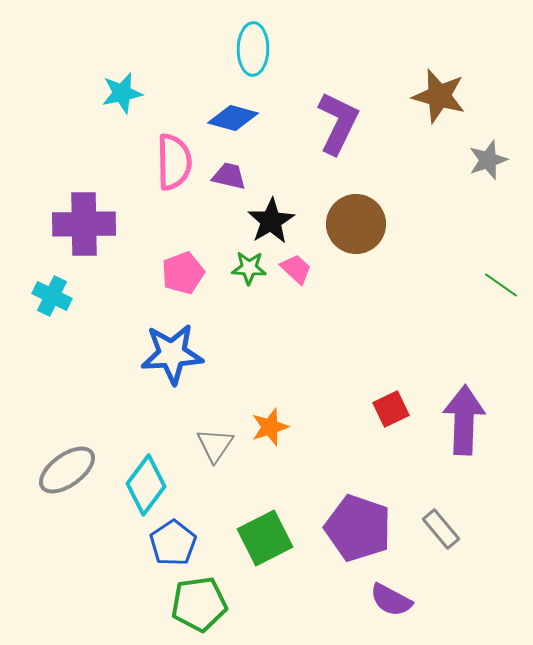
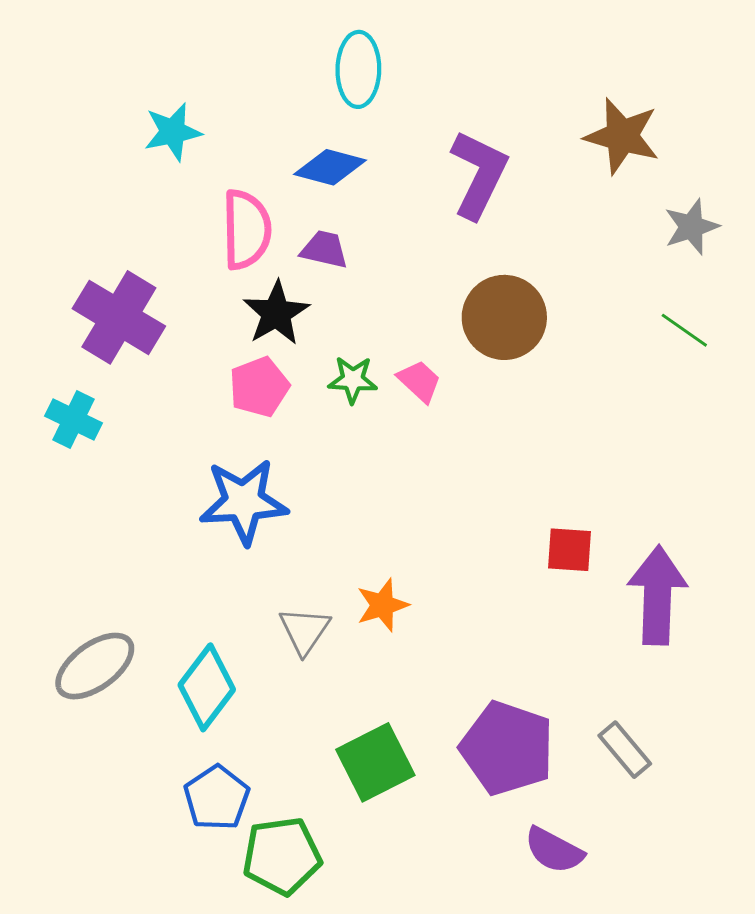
black star: (271, 221) -> (276, 313), moved
purple cross: (84, 224) -> (119, 317), turned 32
green line: (501, 285) -> (684, 330), moved
red square: (391, 409) -> (570, 550), moved, turned 30
blue pentagon: (173, 543) -> (217, 798), moved

